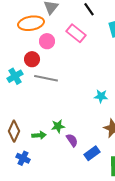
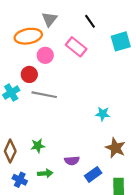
green star: (58, 126) -> (38, 146), moved
green arrow: (39, 135) -> (45, 173), moved
purple semicircle: (72, 140) -> (72, 161), turned 120

